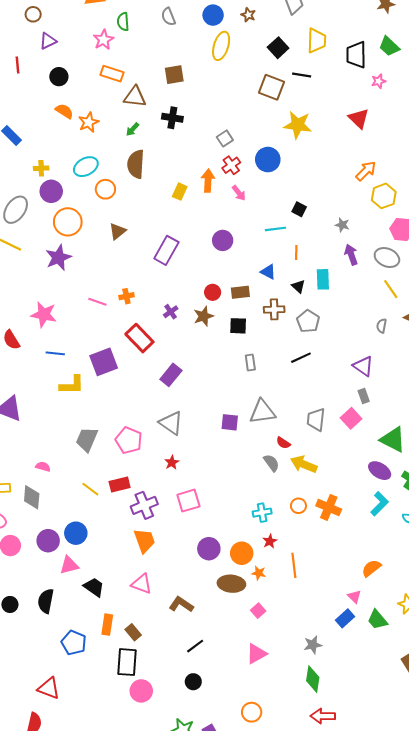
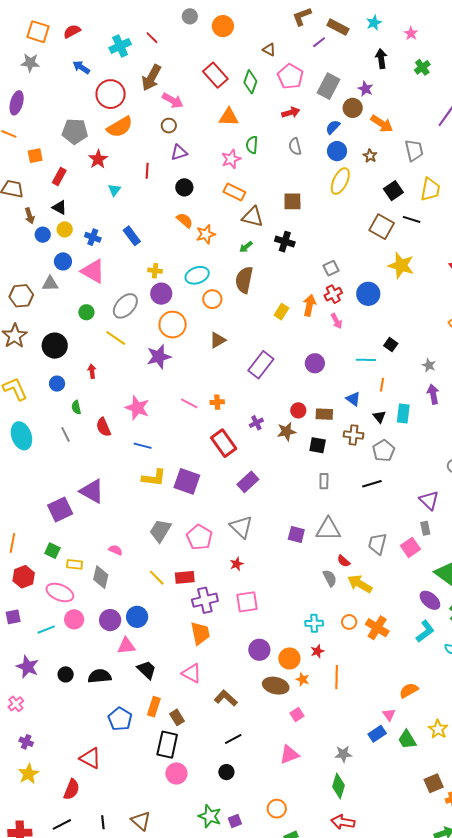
purple square: (104, 362) -> (187, 481), moved, turned 32
black semicircle: (46, 601) -> (100, 676), turned 65

